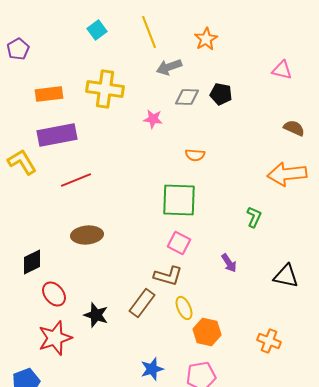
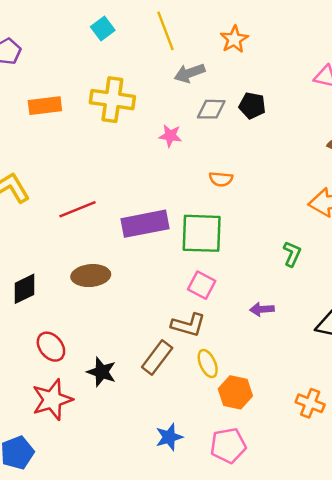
purple rectangle: (57, 135) -> (145, 224), moved
black diamond: (32, 262) -> (24, 289), moved
purple arrow: (229, 263) -> (262, 309), turned 120

